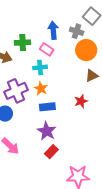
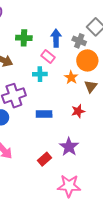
green cross: (23, 43) -> (24, 38), moved
brown triangle: (92, 76) -> (91, 86), turned -32
orange star: (41, 88) -> (71, 77), moved
purple star: (47, 131) -> (69, 147), moved

